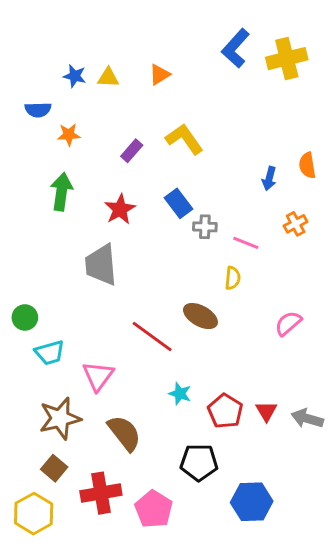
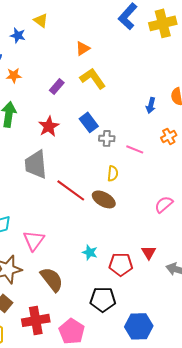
orange triangle: (159, 75) -> (83, 48), moved
yellow triangle: (108, 78) -> (41, 20), moved, turned 35
yellow semicircle: (233, 278) -> (113, 173), moved
red line: (152, 337) -> (71, 190), moved
red pentagon: (225, 411) -> (121, 264), turned -30
red triangle: (266, 411) -> (149, 252), moved

